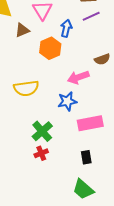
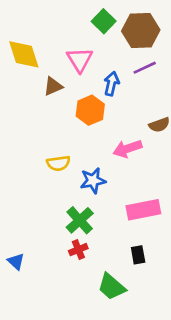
yellow semicircle: (26, 88) -> (58, 163), size x0.7
blue star: (67, 101) -> (93, 181), moved
green trapezoid: (83, 189) -> (112, 287), moved

